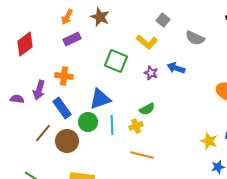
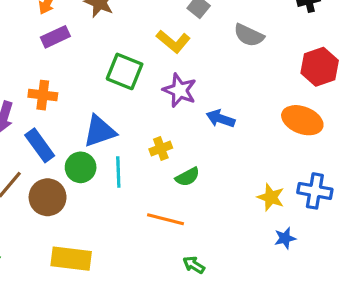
blue arrow: (176, 68) -> (221, 119), moved
purple star: (151, 73) -> (180, 90), size x1.5
green semicircle: (147, 109) -> (188, 177), moved
yellow cross: (136, 126) -> (161, 148), moved

